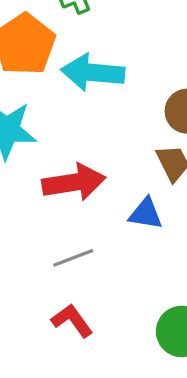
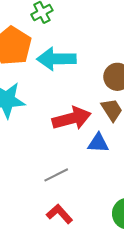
red arrow: (74, 182) -> (72, 118), moved

